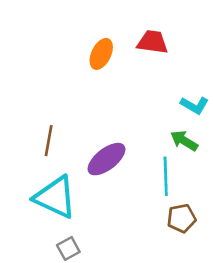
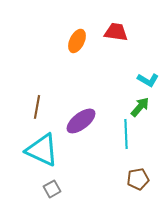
green arrow: (184, 141) -> (140, 107), turned 100
brown pentagon: (181, 218) -> (138, 179), moved

